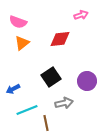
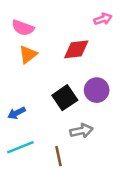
purple circle: (87, 81) -> (97, 90), moved
cyan line: (27, 110) -> (20, 147), moved

